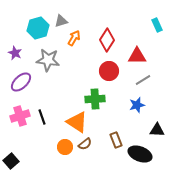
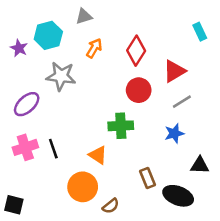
gray triangle: (61, 21) -> (84, 16), moved
purple star: (15, 53) -> (19, 48), moved
red triangle: (137, 56) -> (174, 71), turned -30
orange triangle: (77, 122) -> (98, 155), size x0.7
brown semicircle: (85, 144) -> (111, 206), moved
orange circle: (65, 147) -> (83, 187), size x1.5
black square: (11, 161) -> (14, 205), turned -35

